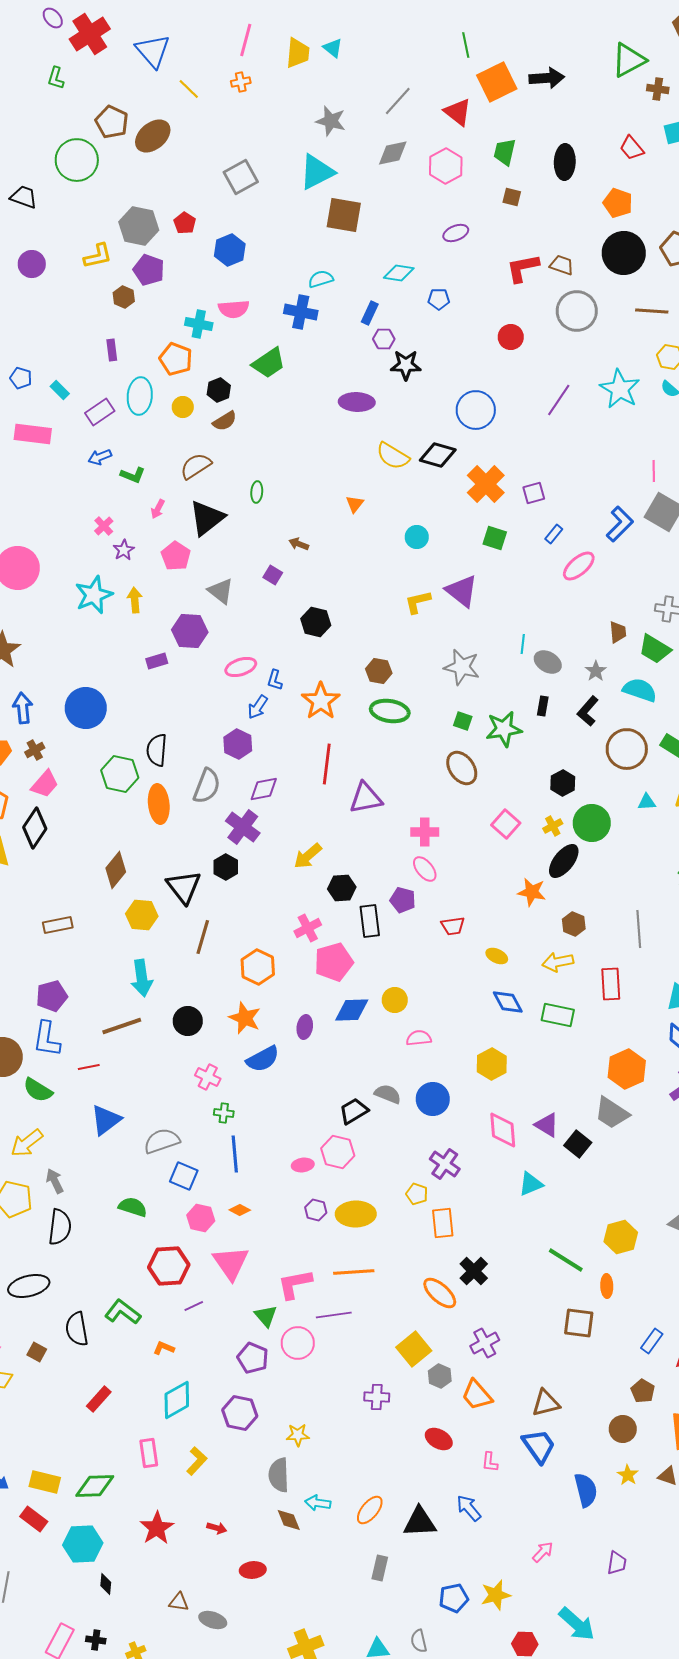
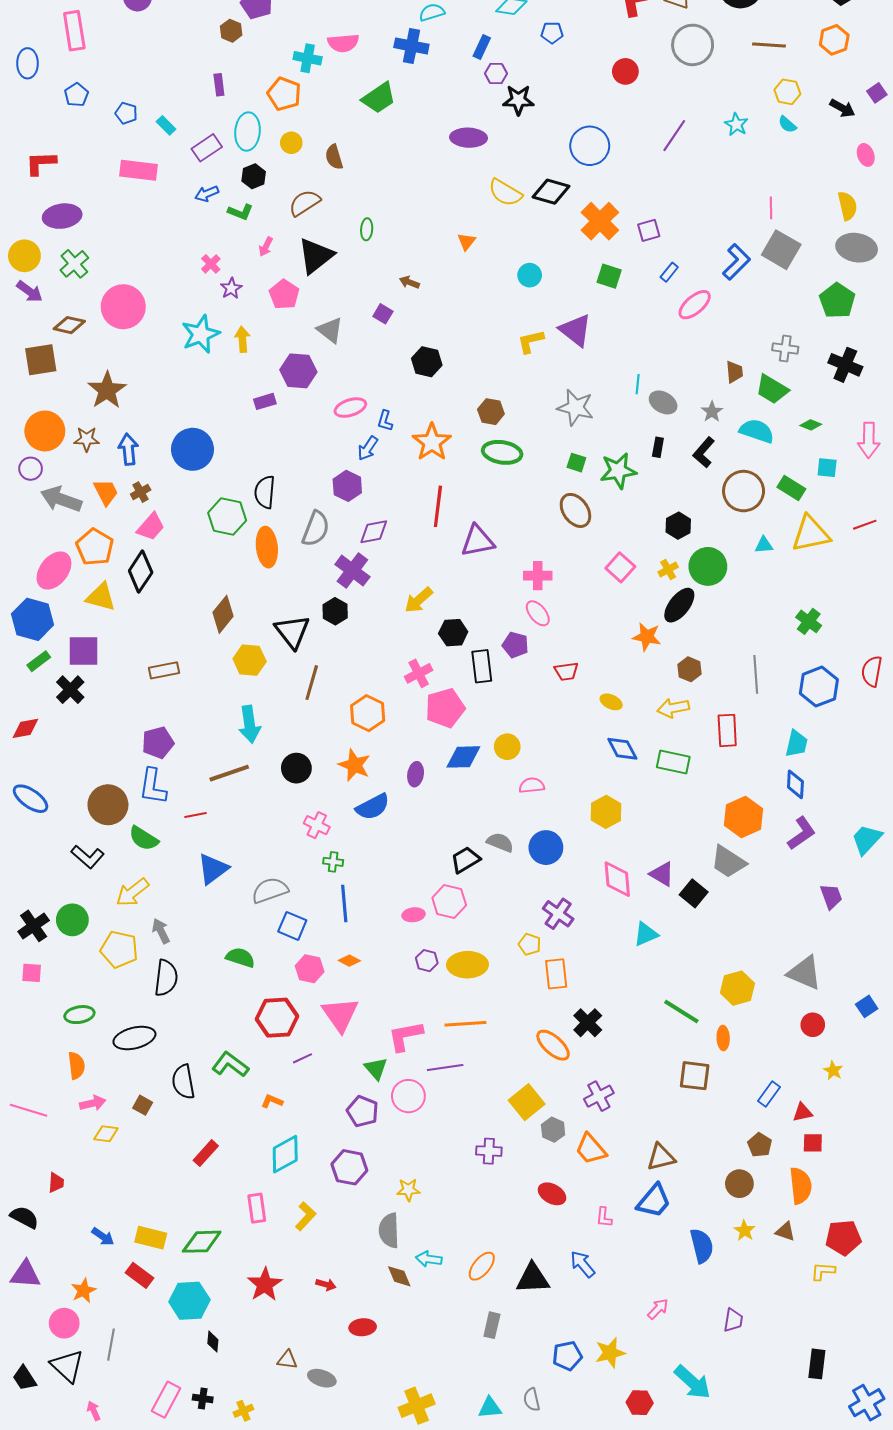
cyan star: (620, 389) -> (736, 124), size x0.6
black hexagon: (219, 390) -> (254, 176), moved
brown semicircle: (225, 421) -> (334, 157), turned 105
blue trapezoid: (539, 1446) -> (654, 1201), turned 75

